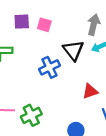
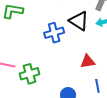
black triangle: (73, 50) -> (79, 21), turned -30

